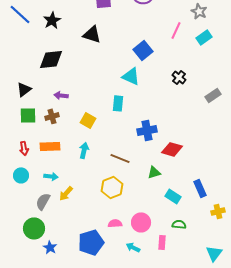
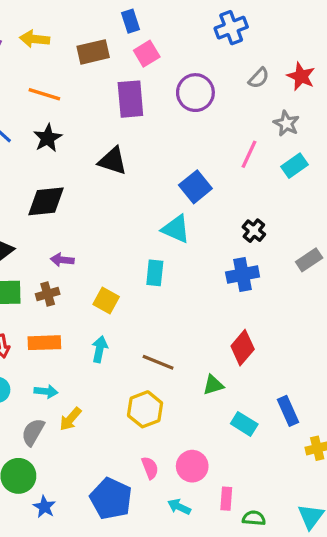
blue cross: (147, 130) -> (243, 274), moved
red diamond: (172, 149) -> (243, 348), turned -65
pink semicircle: (115, 223) -> (150, 468), turned 72
green semicircle: (179, 224) -> (254, 518), moved
blue pentagon: (91, 242) -> (111, 499), turned -30

